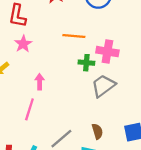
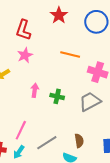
green cross: (86, 63) -> (57, 96), moved
pink line: (29, 109) -> (21, 130), moved

